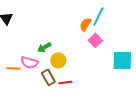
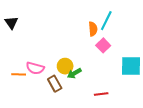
orange semicircle: (85, 24) -> (93, 29), turned 144
green arrow: (44, 47) -> (74, 73), moved
red line: (65, 82) -> (101, 94), moved

